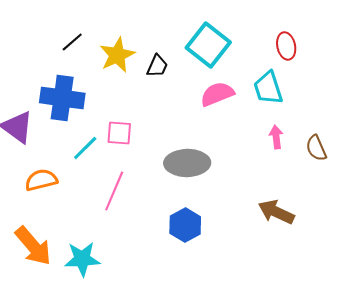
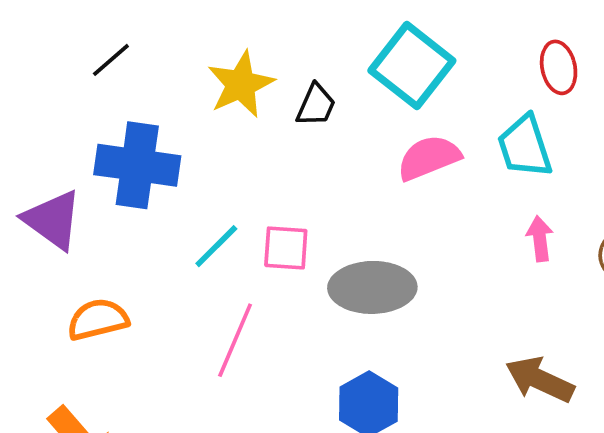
black line: (72, 42) -> (111, 60), moved
pink square: (119, 133) -> (286, 248), moved
cyan line: (85, 148) -> (216, 246), moved

